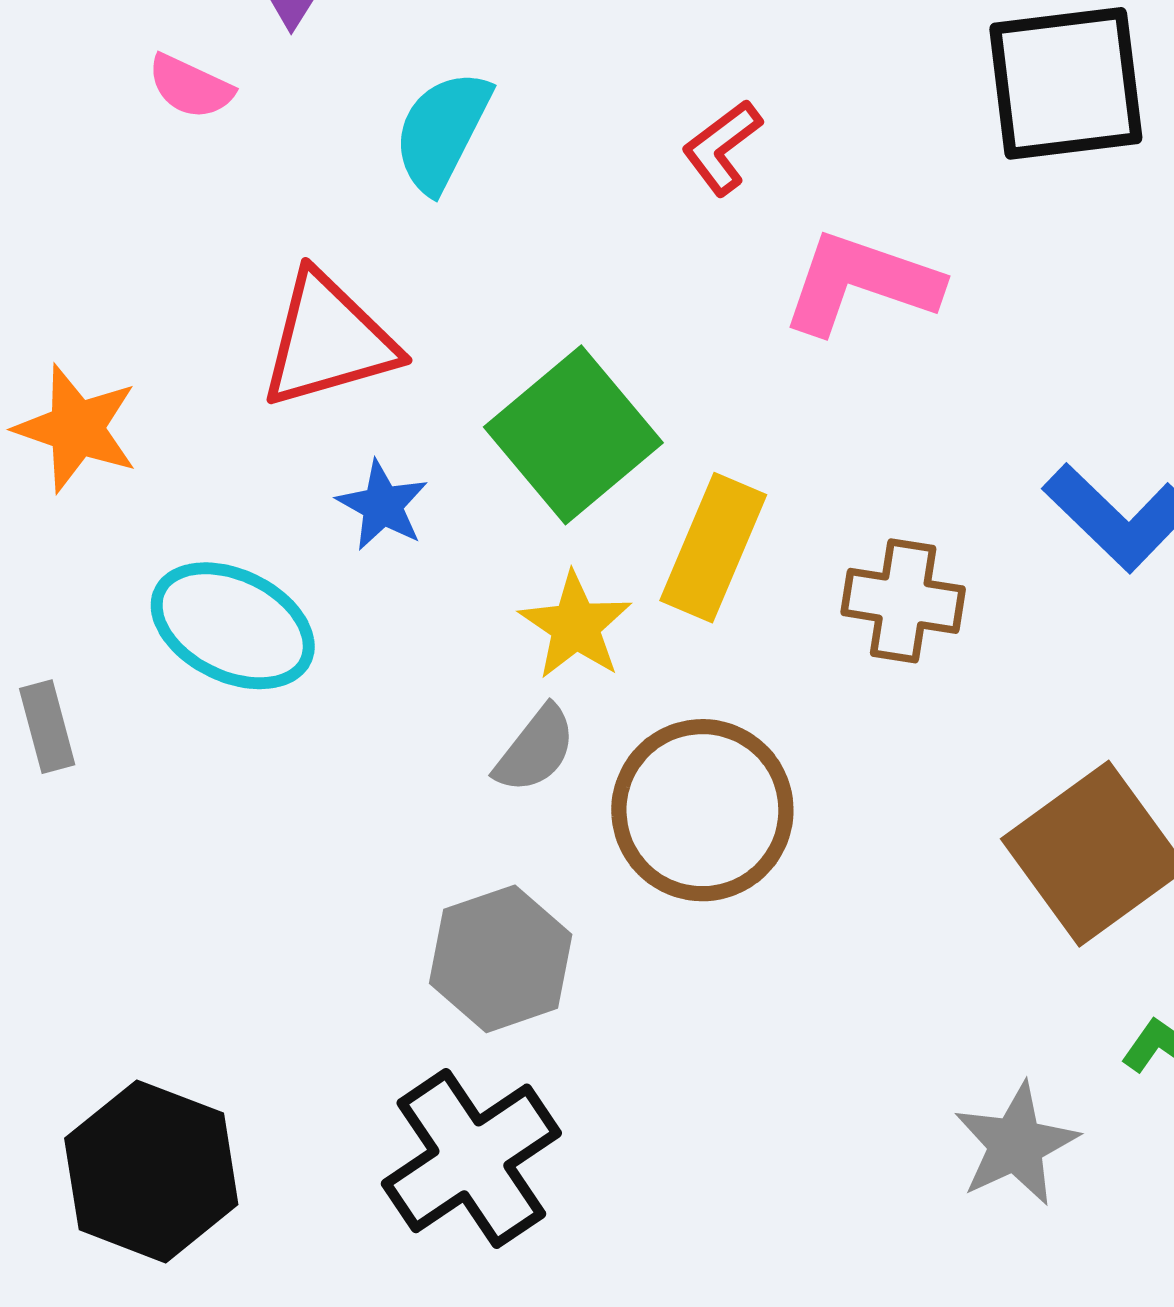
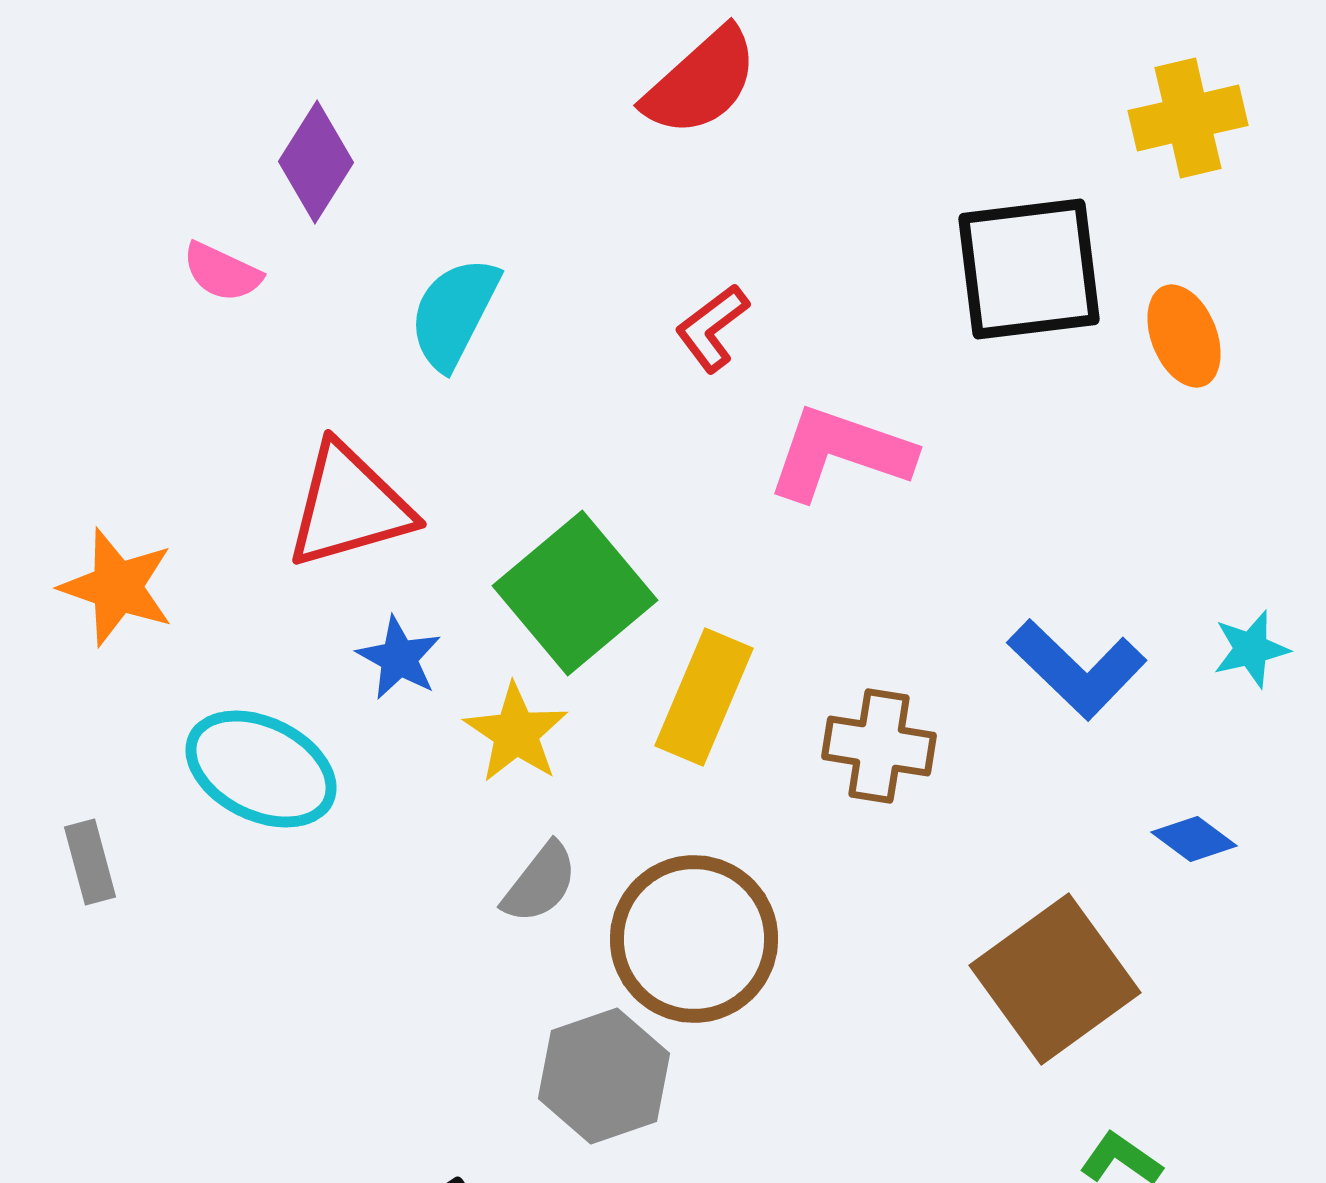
yellow star: (575, 626) -> (516, 733), moved
gray hexagon: (501, 959) -> (604, 1076), moved

